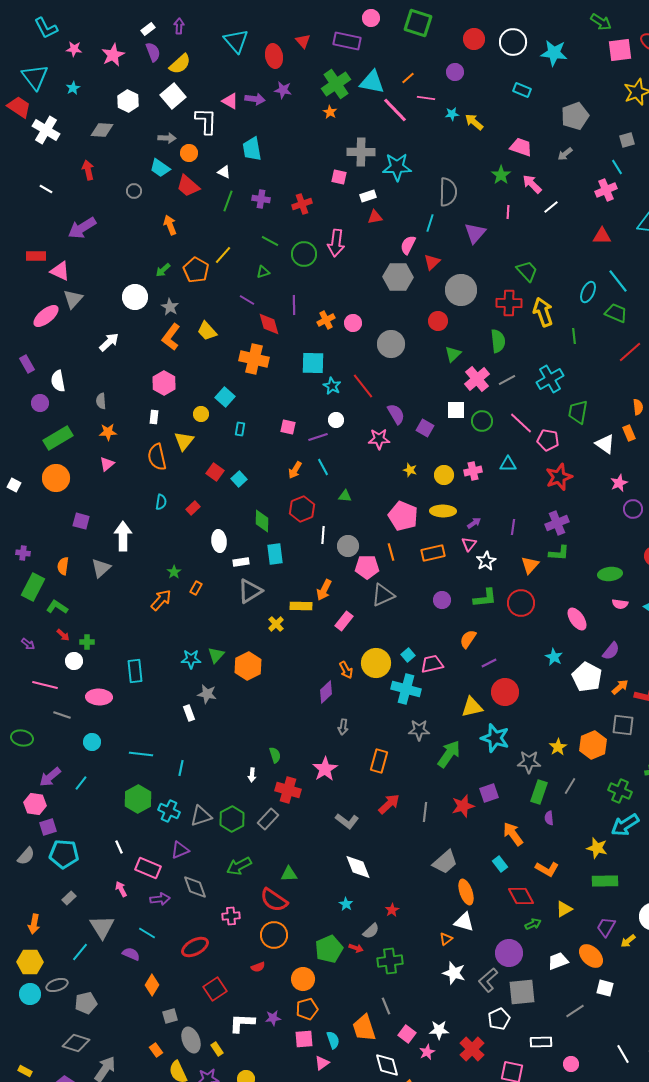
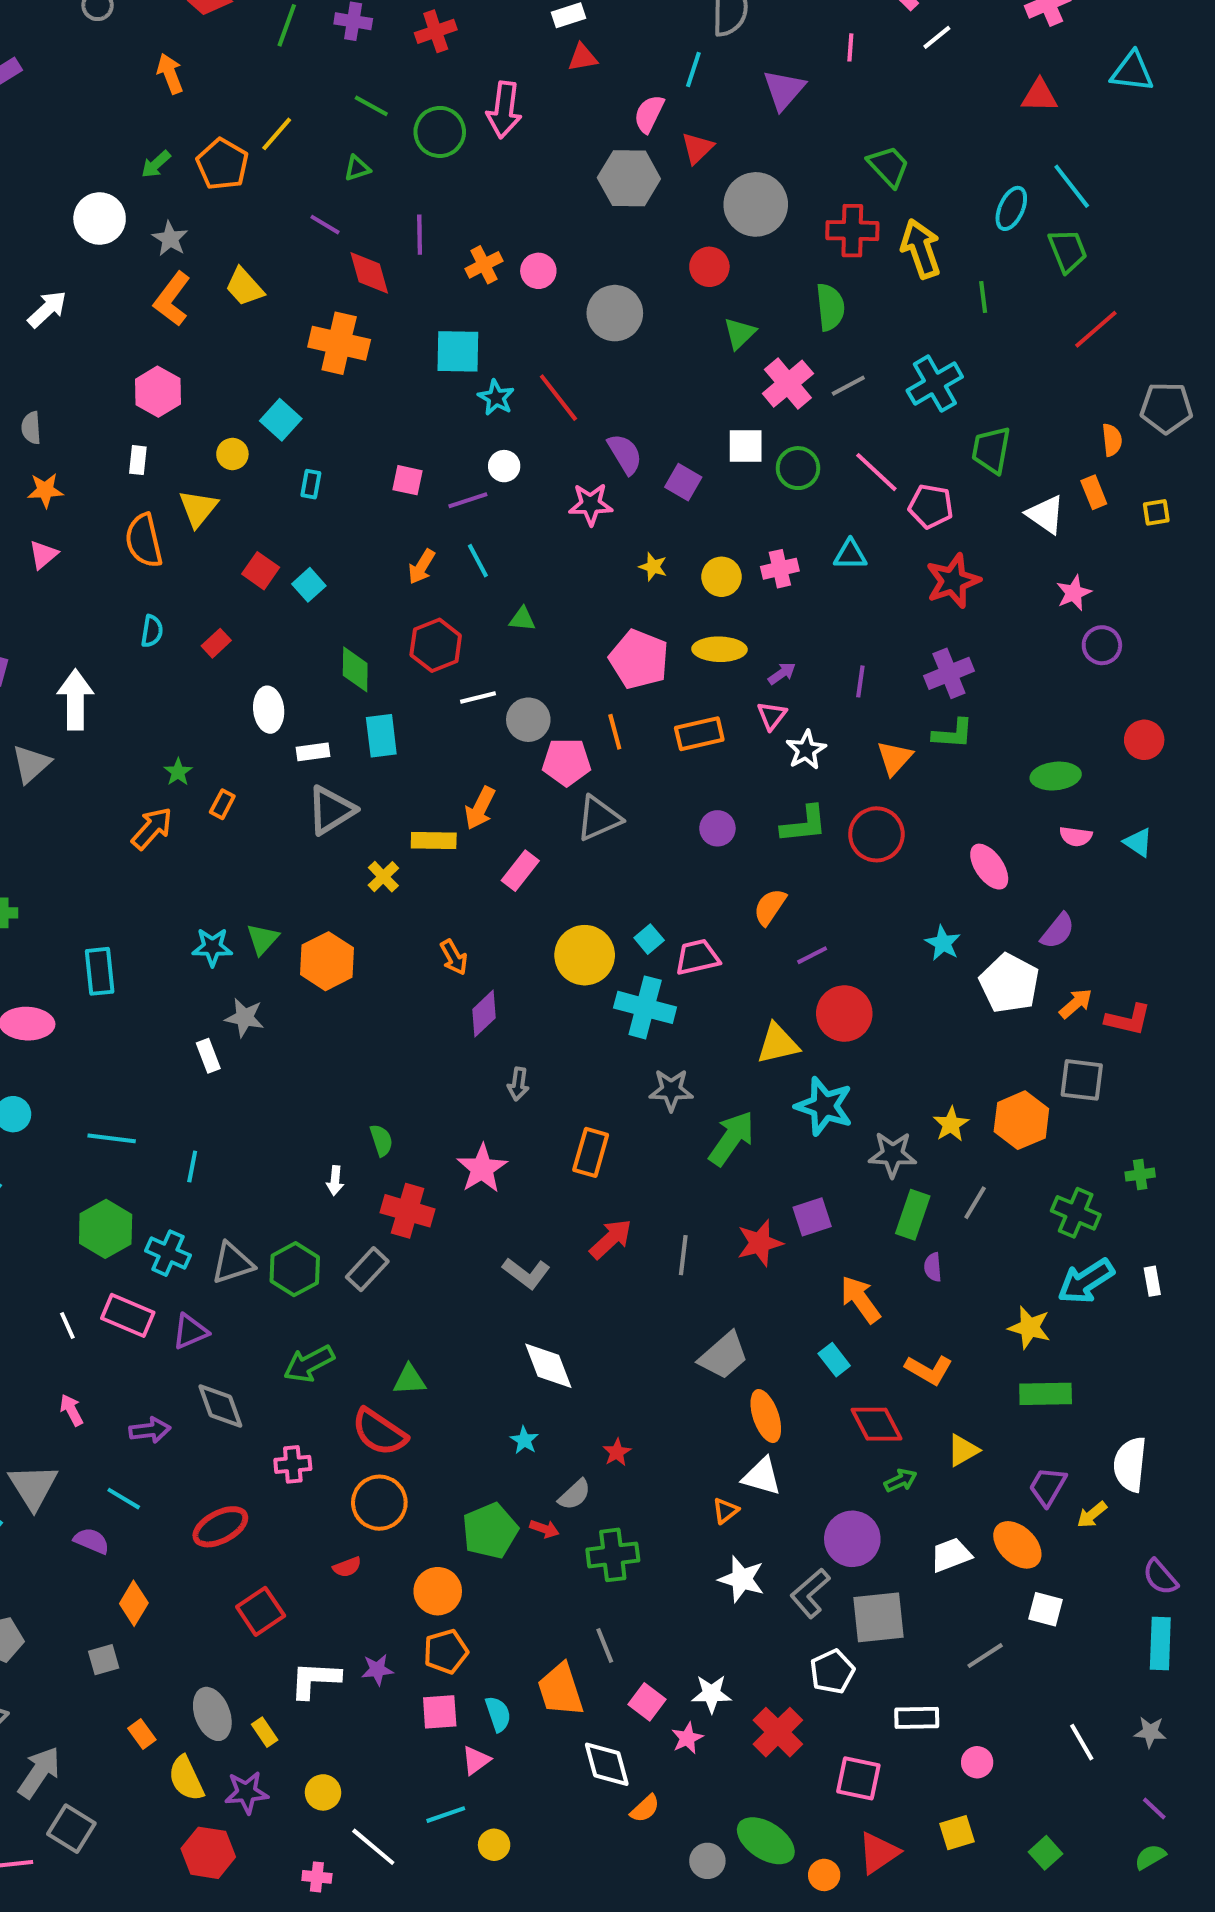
green trapezoid: (616, 313) -> (1068, 251), turned 45
white line: (323, 535) -> (478, 698), turned 72
orange arrow: (346, 670) -> (454, 957), moved
pink rectangle: (148, 868) -> (128, 1315), moved
gray square: (170, 1016) -> (104, 1660), moved

